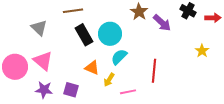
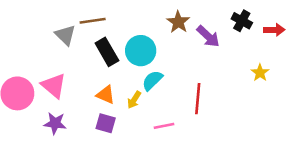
gray triangle: (39, 28) -> (65, 35), moved
orange triangle: (92, 68) -> (106, 95), moved
yellow arrow: (109, 80) -> (134, 100), moved
purple square: (71, 90) -> (106, 123), moved

